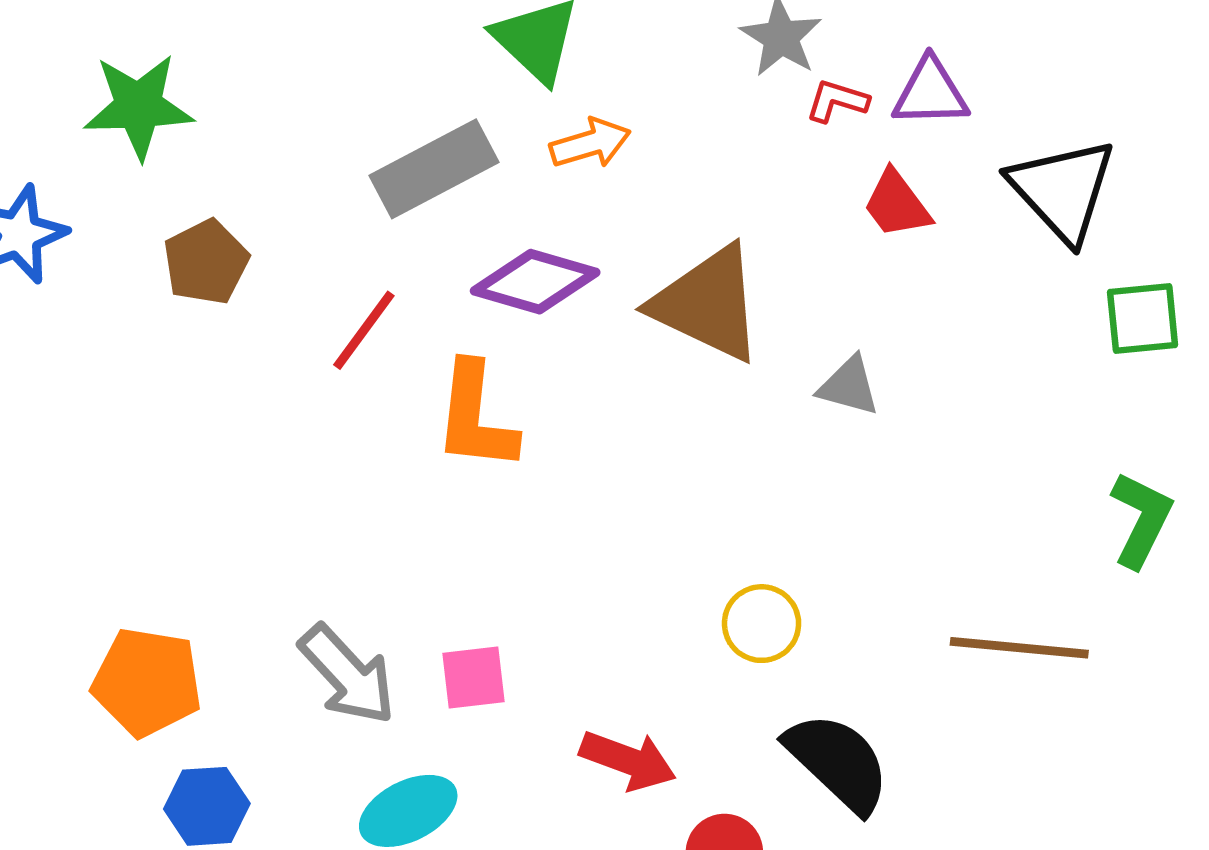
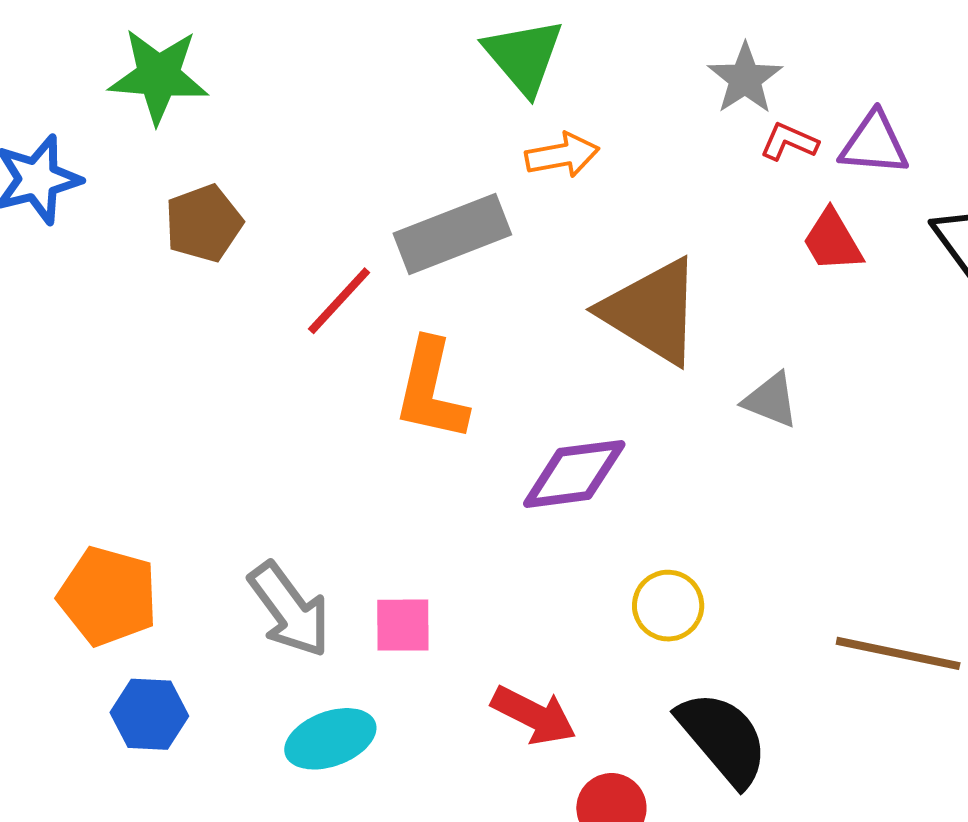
gray rectangle: (434, 169) -> (452, 234), moved
purple diamond: (535, 282) -> (574, 474), moved, turned -30

